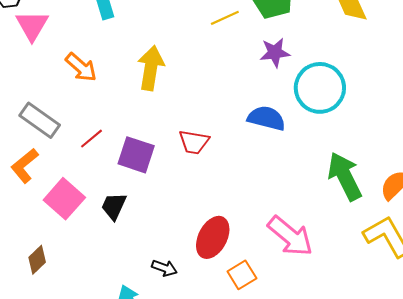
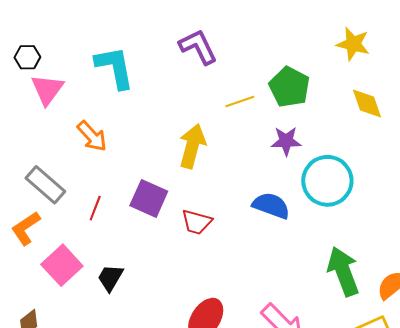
yellow arrow: (151, 68) -> (192, 146), moved
red line: (92, 139) -> (95, 208), turned -35
purple square: (136, 155) -> (149, 198), moved

